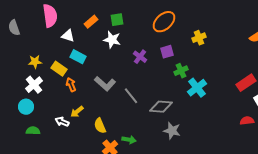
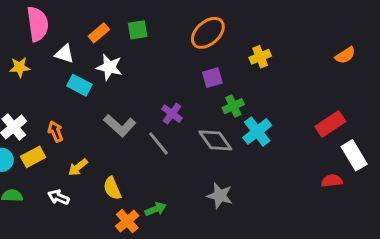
white star: (112, 40) -> (109, 67), moved
purple cross: (140, 57) -> (172, 114), moved
yellow star: (35, 62) -> (20, 67), moved
yellow rectangle: (59, 69) -> (33, 157), moved, turned -63
orange arrow: (71, 85) -> (55, 131), moved
gray diamond: (161, 107) -> (215, 140), moved, turned 50
white arrow: (62, 122) -> (58, 197), moved
green arrow: (129, 140) -> (156, 209), turned -32

